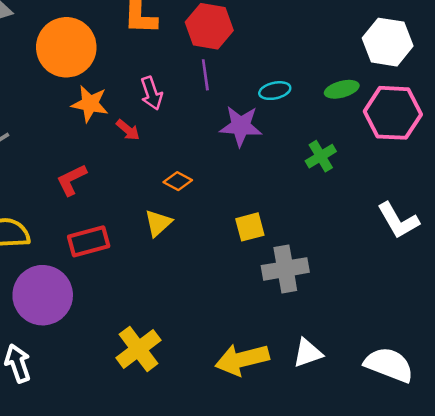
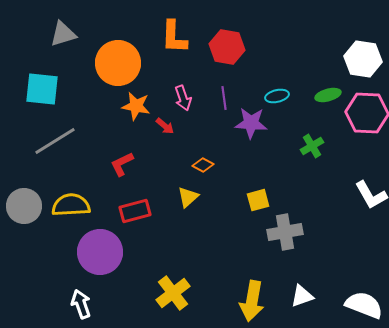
purple line: (205, 75) -> (224, 98), moved
yellow arrow: (242, 359) -> (252, 301), turned -66

